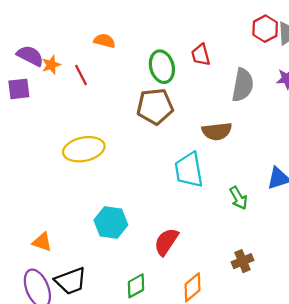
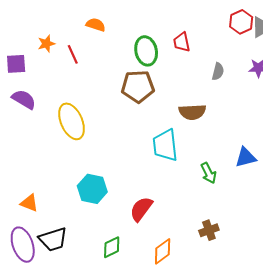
purple semicircle: (30, 56) -> (24, 99), moved
gray semicircle: (243, 85) -> (218, 71), size x0.6
yellow ellipse: (84, 149) -> (72, 121), turned 75

